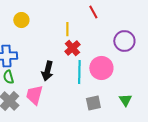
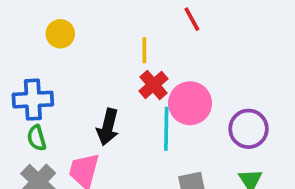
purple circle: (124, 41) -> (249, 129), moved
pink circle: (101, 68) -> (190, 103), moved

